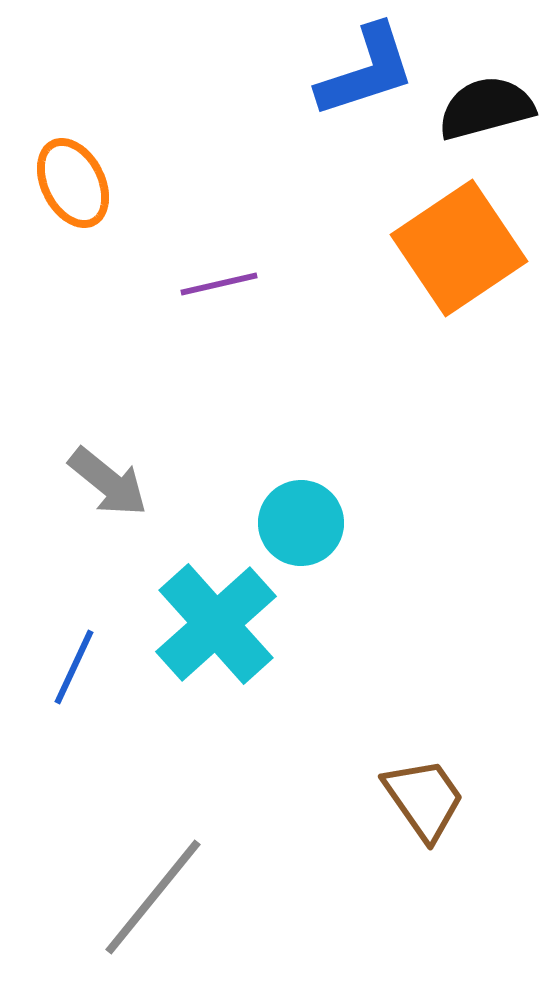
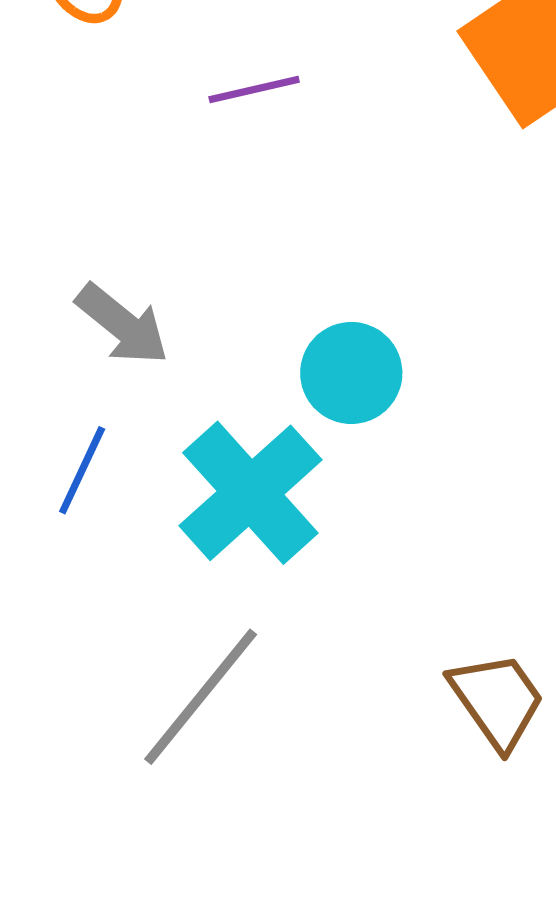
blue line: (74, 667) -> (82, 470), moved
gray line: (153, 897) -> (201, 697), moved

